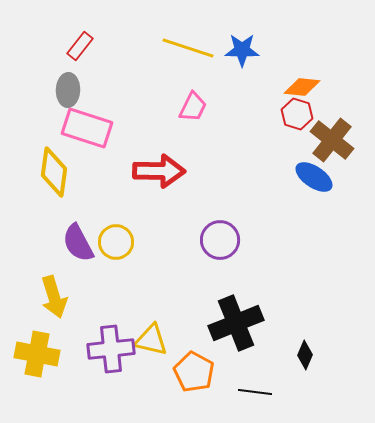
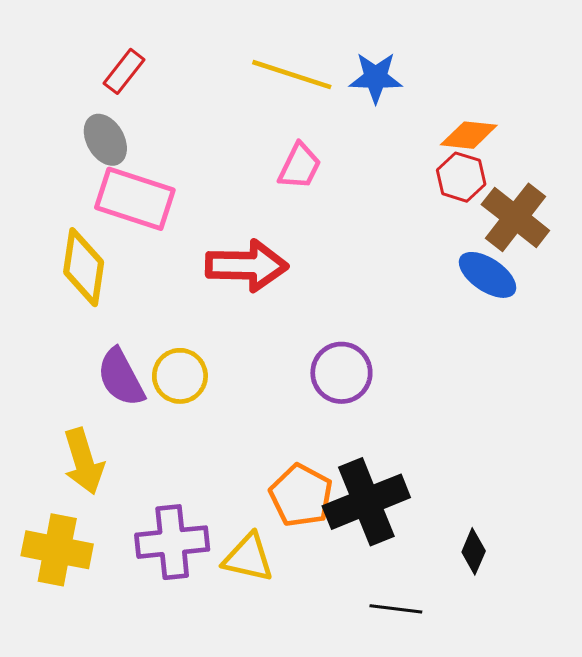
gray ellipse: (68, 90) -> (105, 140), turned -32
yellow triangle: (151, 340) -> (248, 558), moved
orange pentagon: (194, 372) -> (301, 495), moved

